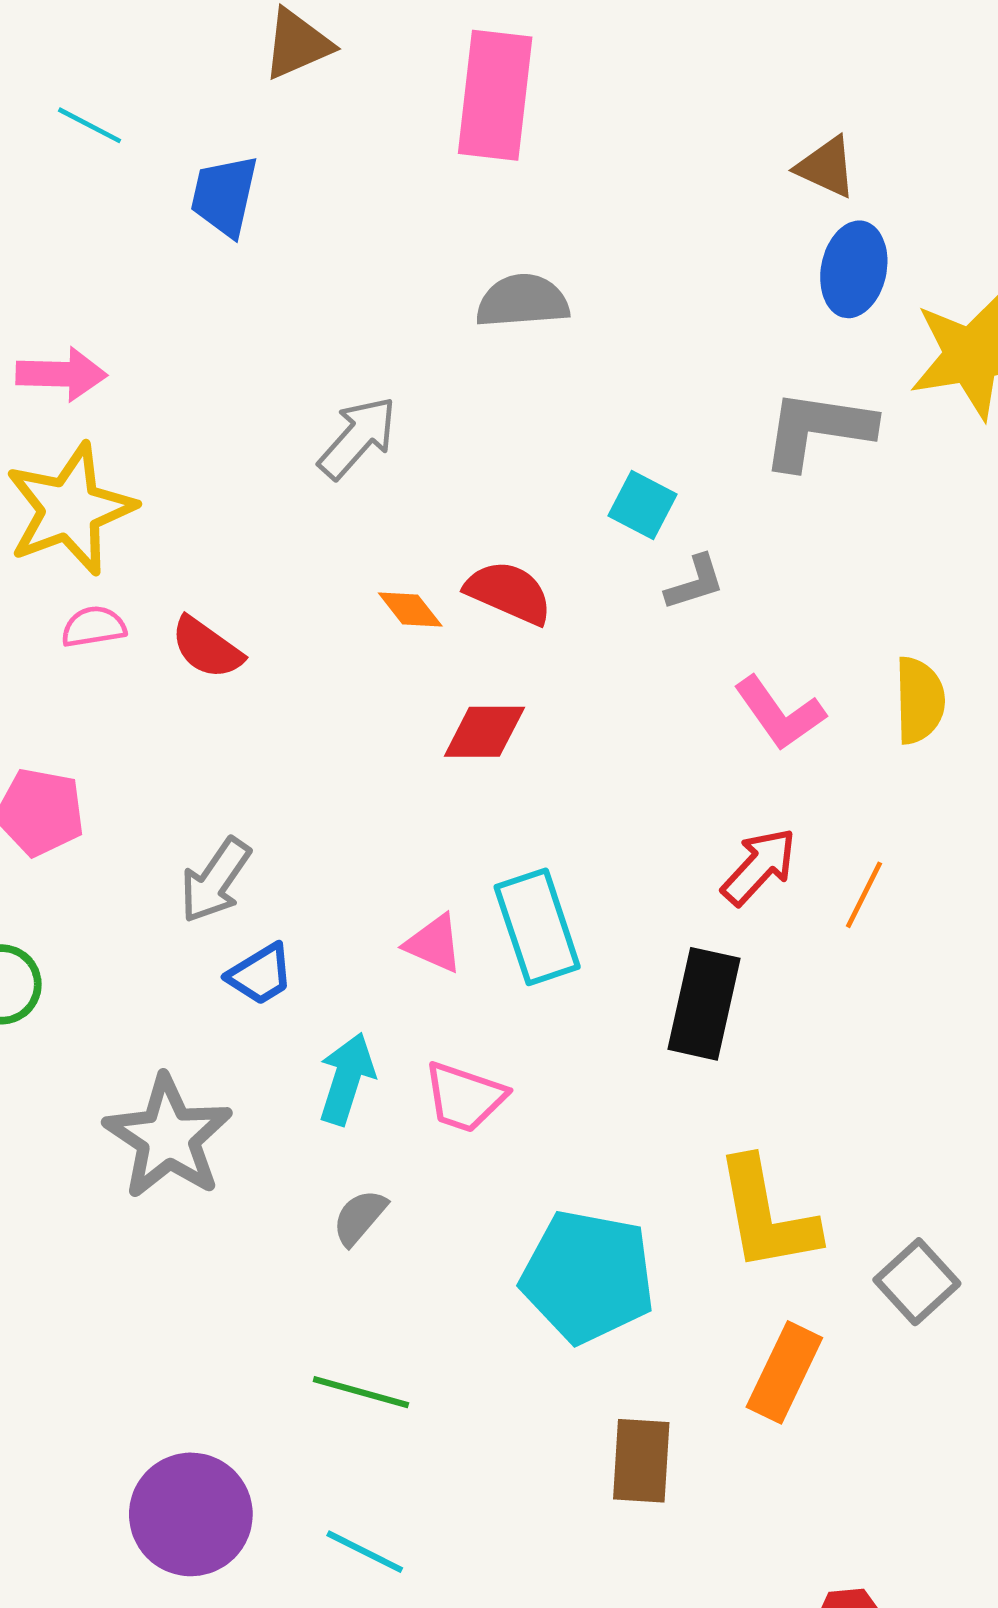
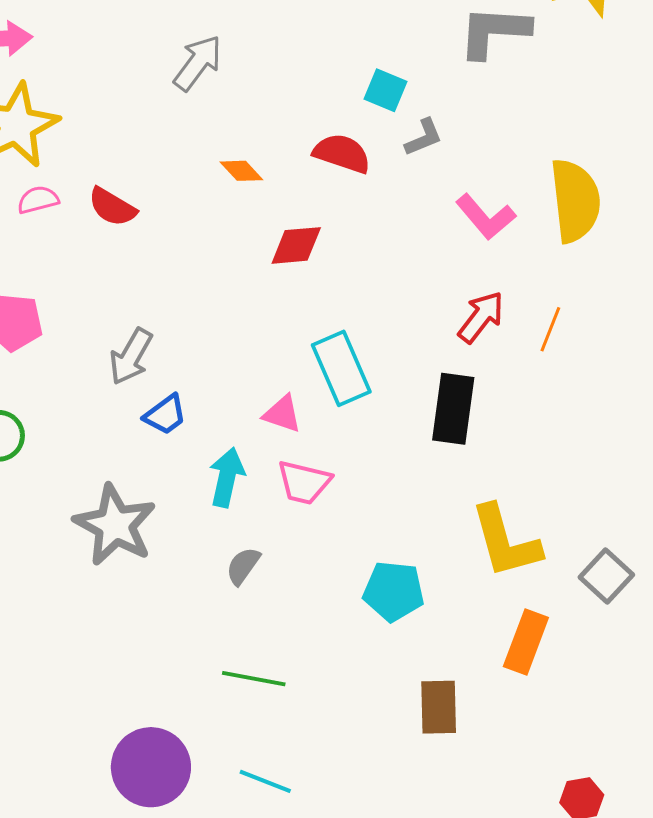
red semicircle: (509, 593) -> (342, 153), moved
yellow semicircle: (919, 700) -> (575, 201), size x1.5
pink triangle: (434, 944) -> (282, 414), moved
cyan pentagon: (588, 1276) -> (394, 591), size x0.7

